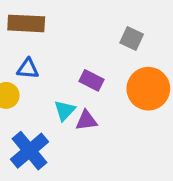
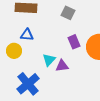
gray square: (132, 38) -> (68, 13), moved
purple rectangle: (91, 80) -> (74, 42), moved, turned 40

